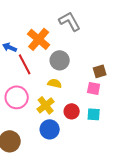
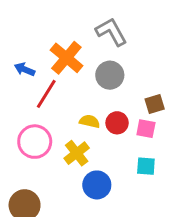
gray circle: (60, 60) -> (110, 75), moved
red line: (25, 64) -> (46, 94), turned 60
red circle: (72, 111) -> (117, 123), moved
blue circle: (50, 129) -> (97, 185), moved

